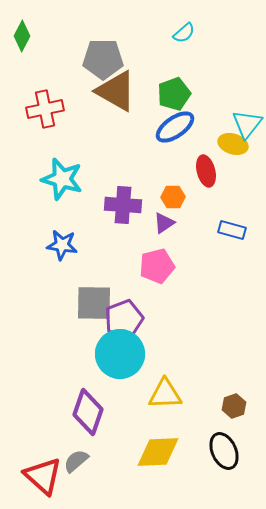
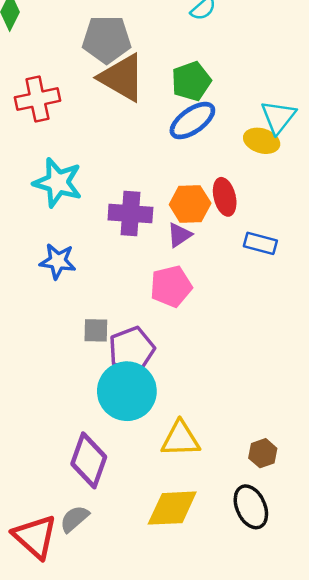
red ellipse: (206, 171) -> (225, 197), moved
orange hexagon: (173, 197) -> (190, 204), size x1.4
gray square: (94, 303) -> (96, 330), size x0.6

